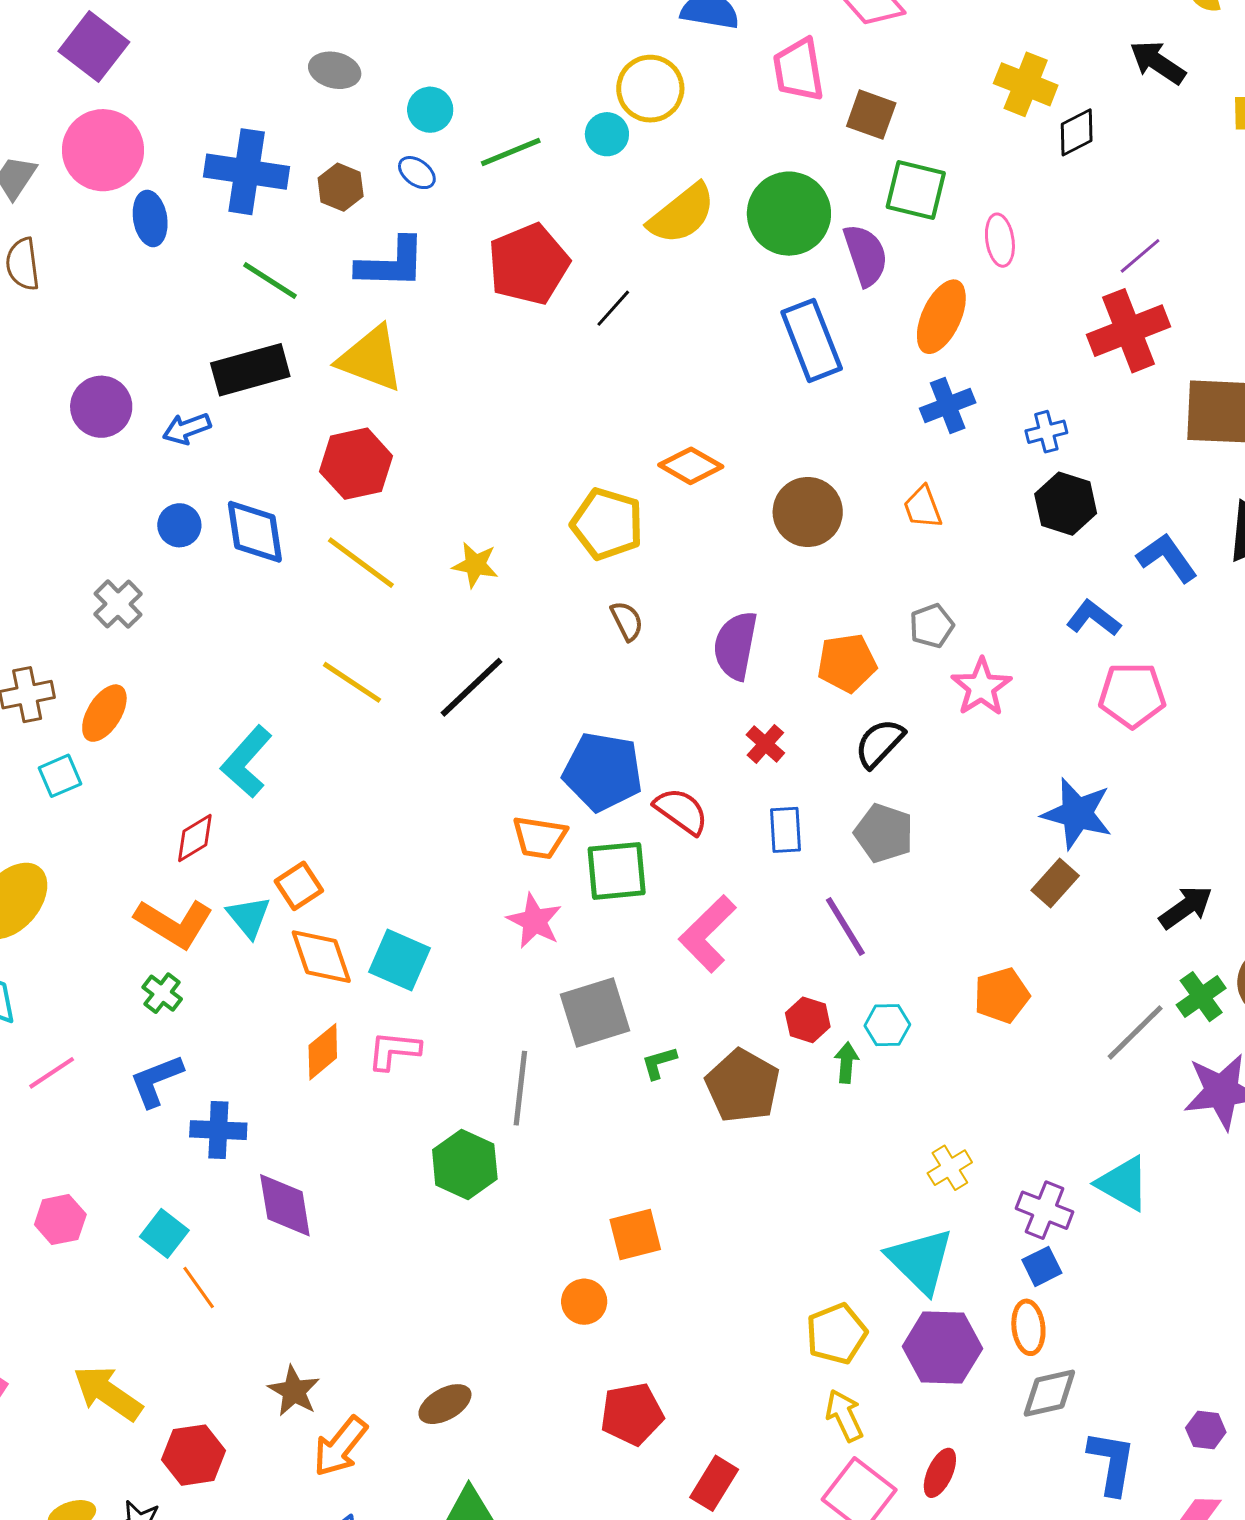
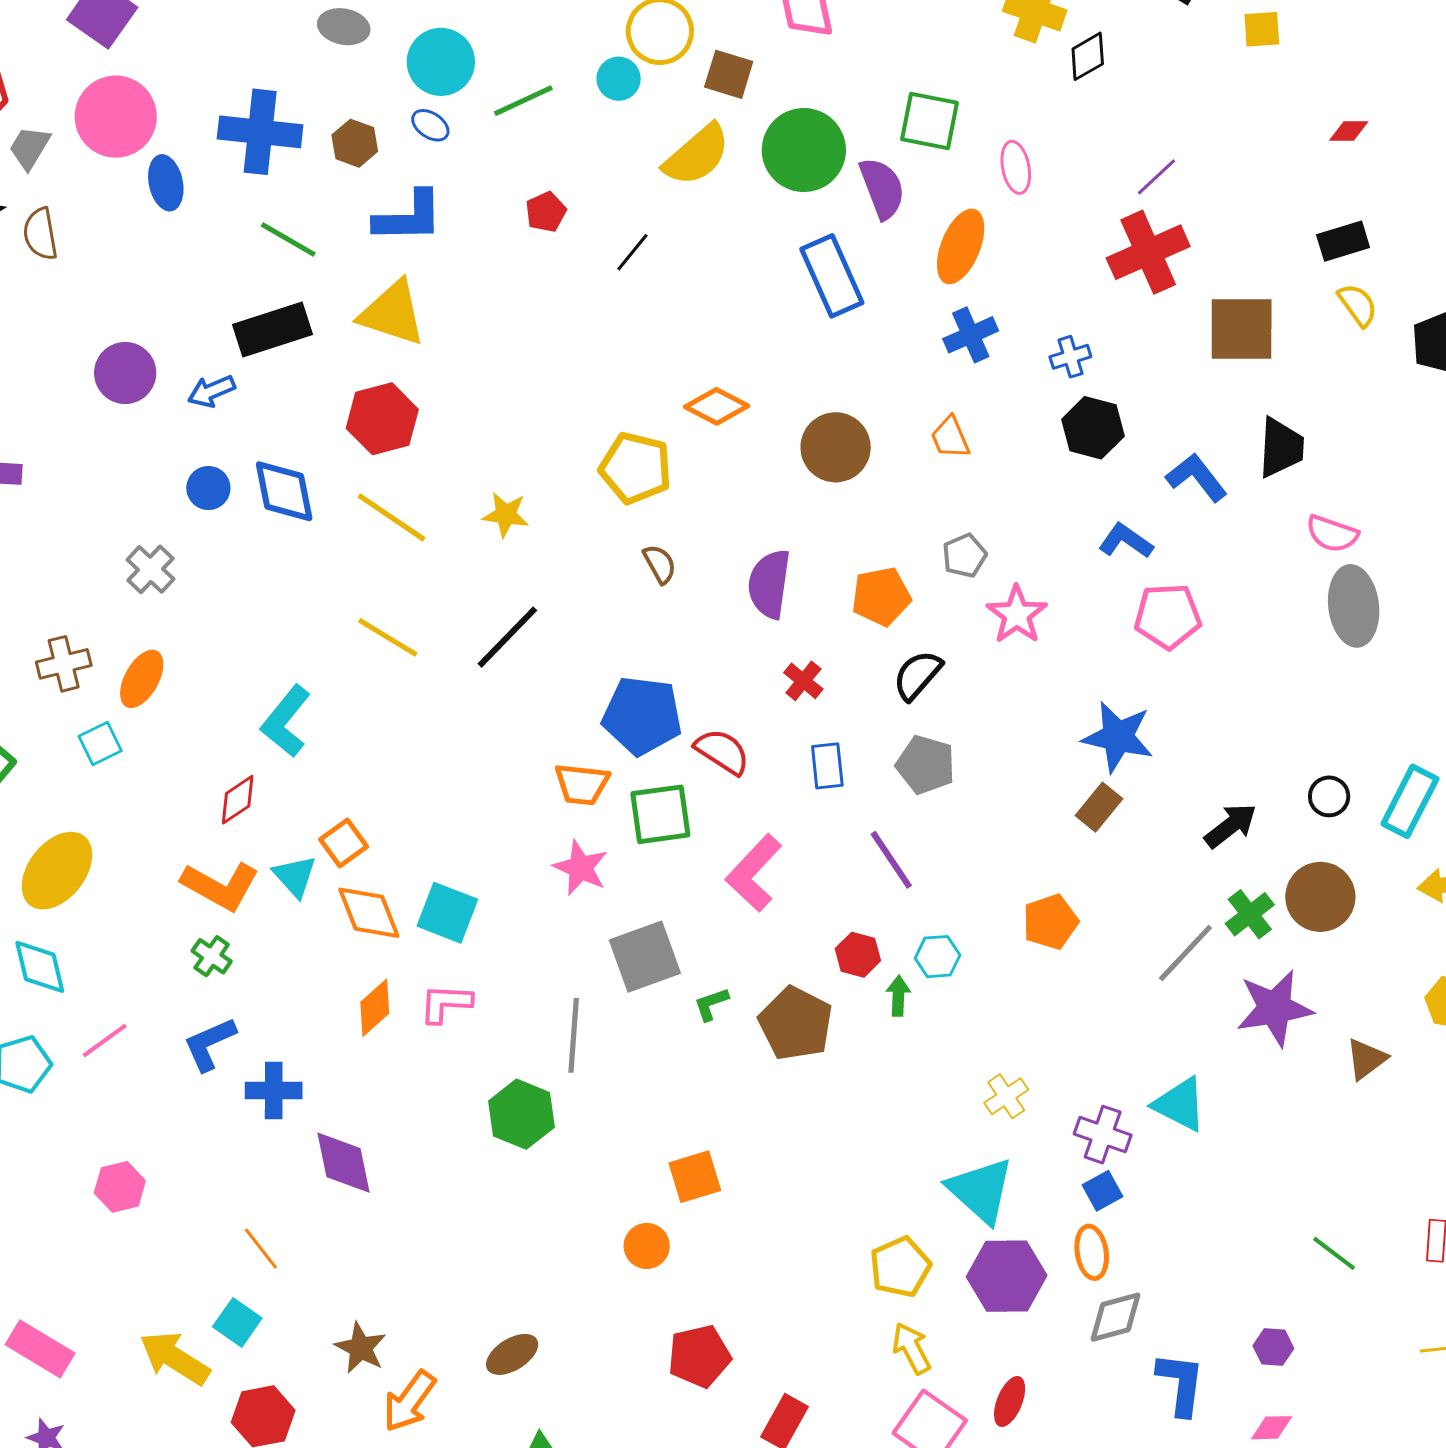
cyan circle: (430, 110) -> (441, 62), size x1.5
brown square: (871, 115) -> (729, 74), moved
red pentagon: (529, 264) -> (546, 212), size x0.5
cyan square: (164, 1233) -> (237, 1322), moved

